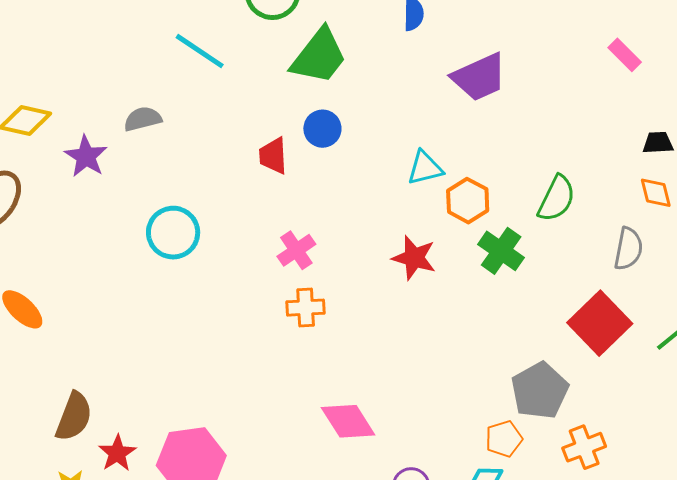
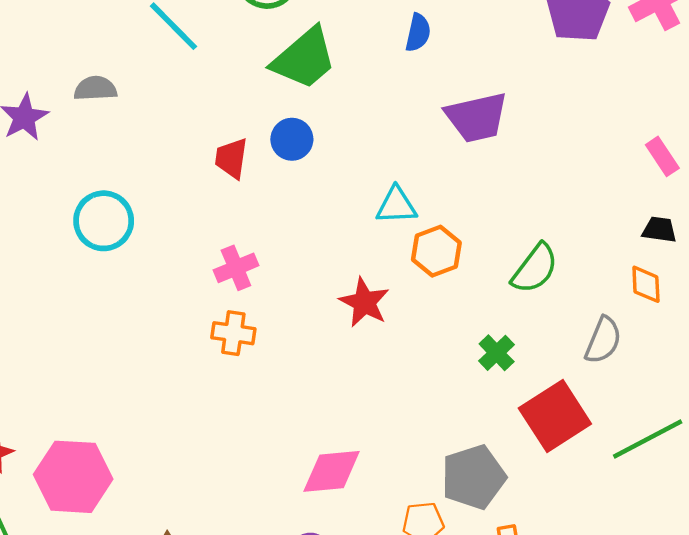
pink rectangle: (625, 55) -> (662, 156), moved
green cross: (501, 251) -> (497, 353), moved, size x0.7
pink diamond: (348, 421) -> (332, 471), moved, turned -74

